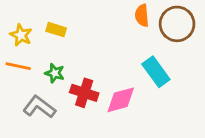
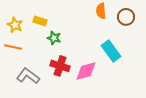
brown circle: (177, 24) -> (126, 17), size x0.7
green star: (55, 73) -> (54, 38), moved

